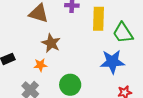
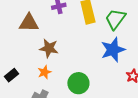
green trapezoid: (123, 33) -> (115, 19), turned 85

